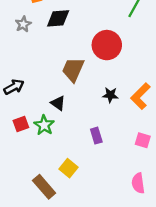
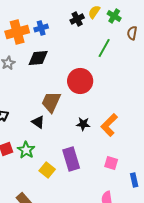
black triangle: (58, 103) -> (38, 122), moved
purple rectangle: (96, 136) -> (71, 159), size x1.6
yellow square: (68, 168) -> (47, 170), moved

